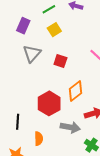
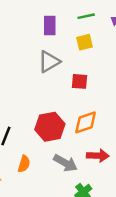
purple rectangle: (23, 26) -> (50, 25), turned -42
red square: (60, 61) -> (80, 81), turned -32

